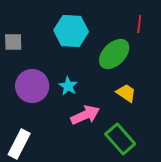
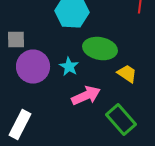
gray square: (13, 42) -> (16, 40), moved
green ellipse: (114, 54) -> (100, 49), moved, turned 56

